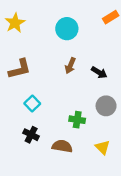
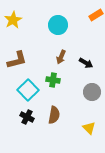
cyan square: (32, 104) -> (28, 90), size x1.5
green cross: (77, 120) -> (53, 80), moved
brown semicircle: (62, 146) -> (54, 115), moved, turned 90

